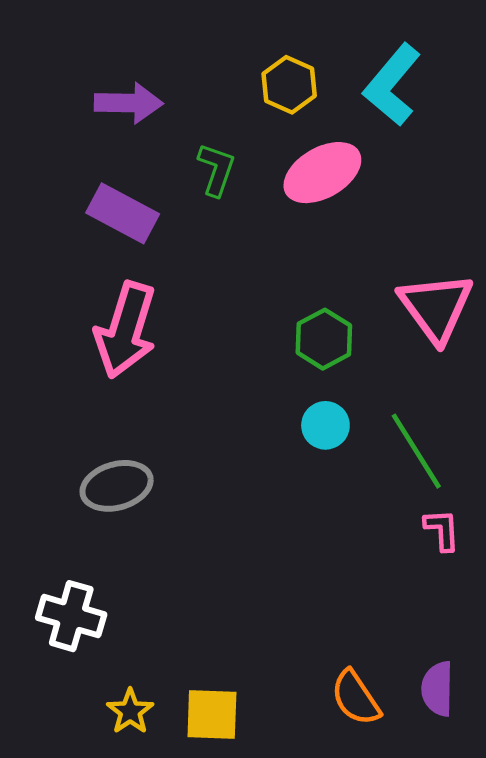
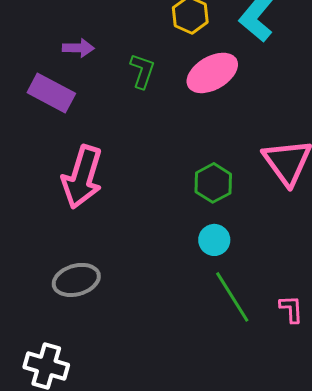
purple arrow: (129, 103) -> (78, 48), moved, size x0.7
purple rectangle: (123, 213) -> (51, 93), moved
green line: (416, 451) -> (232, 297), moved

